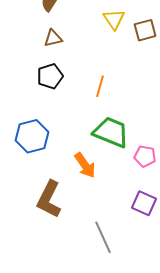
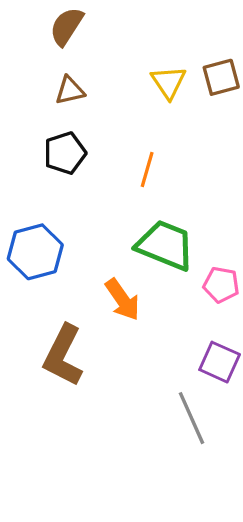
yellow triangle: (114, 19) -> (169, 82), moved
gray line: (103, 237) -> (192, 418), moved

